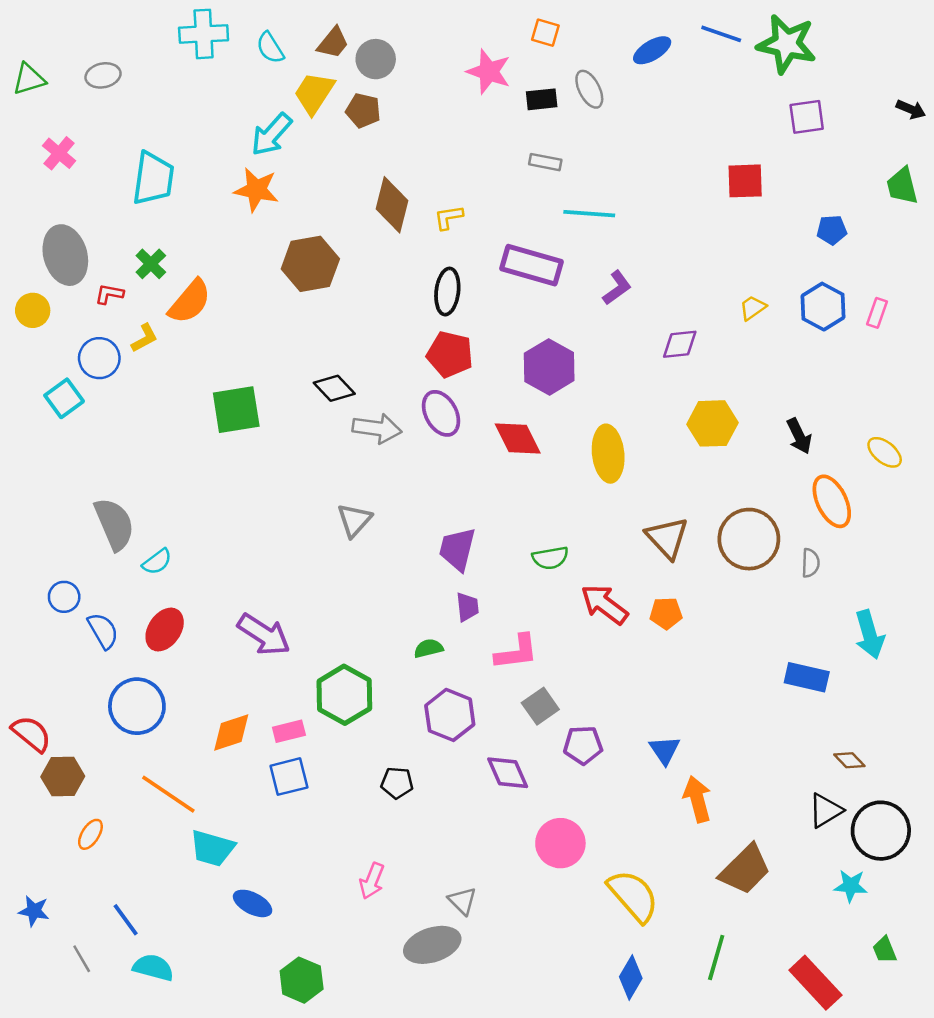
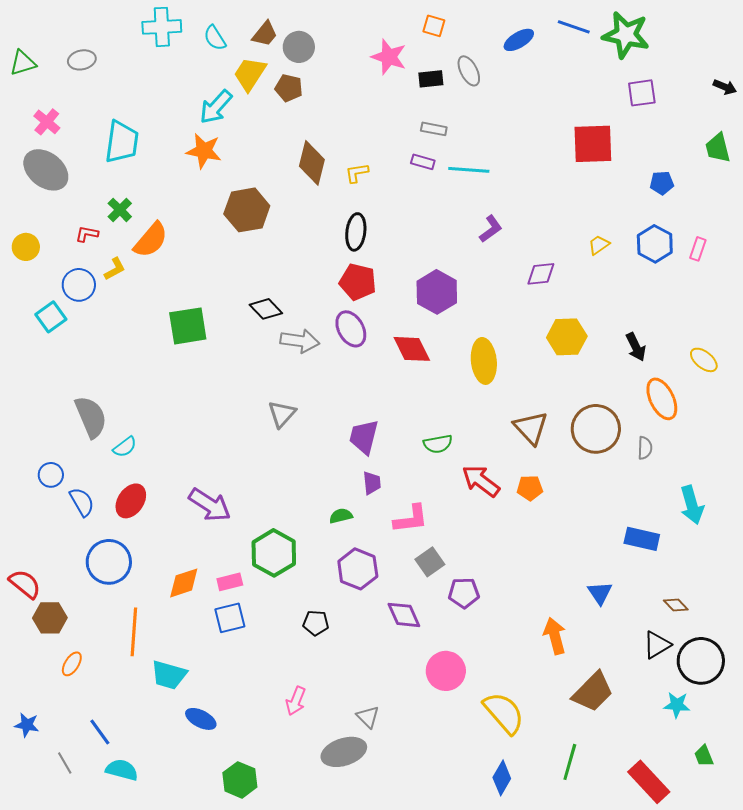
red square: (745, 181) -> (593, 144), size x1.4
gray ellipse: (65, 255) -> (46, 170), moved, turned -36
purple rectangle: (531, 265) -> (423, 162), moved, size x0.5
blue triangle: (665, 750) -> (600, 593), moved
orange line: (168, 794) -> (134, 632), turned 60

